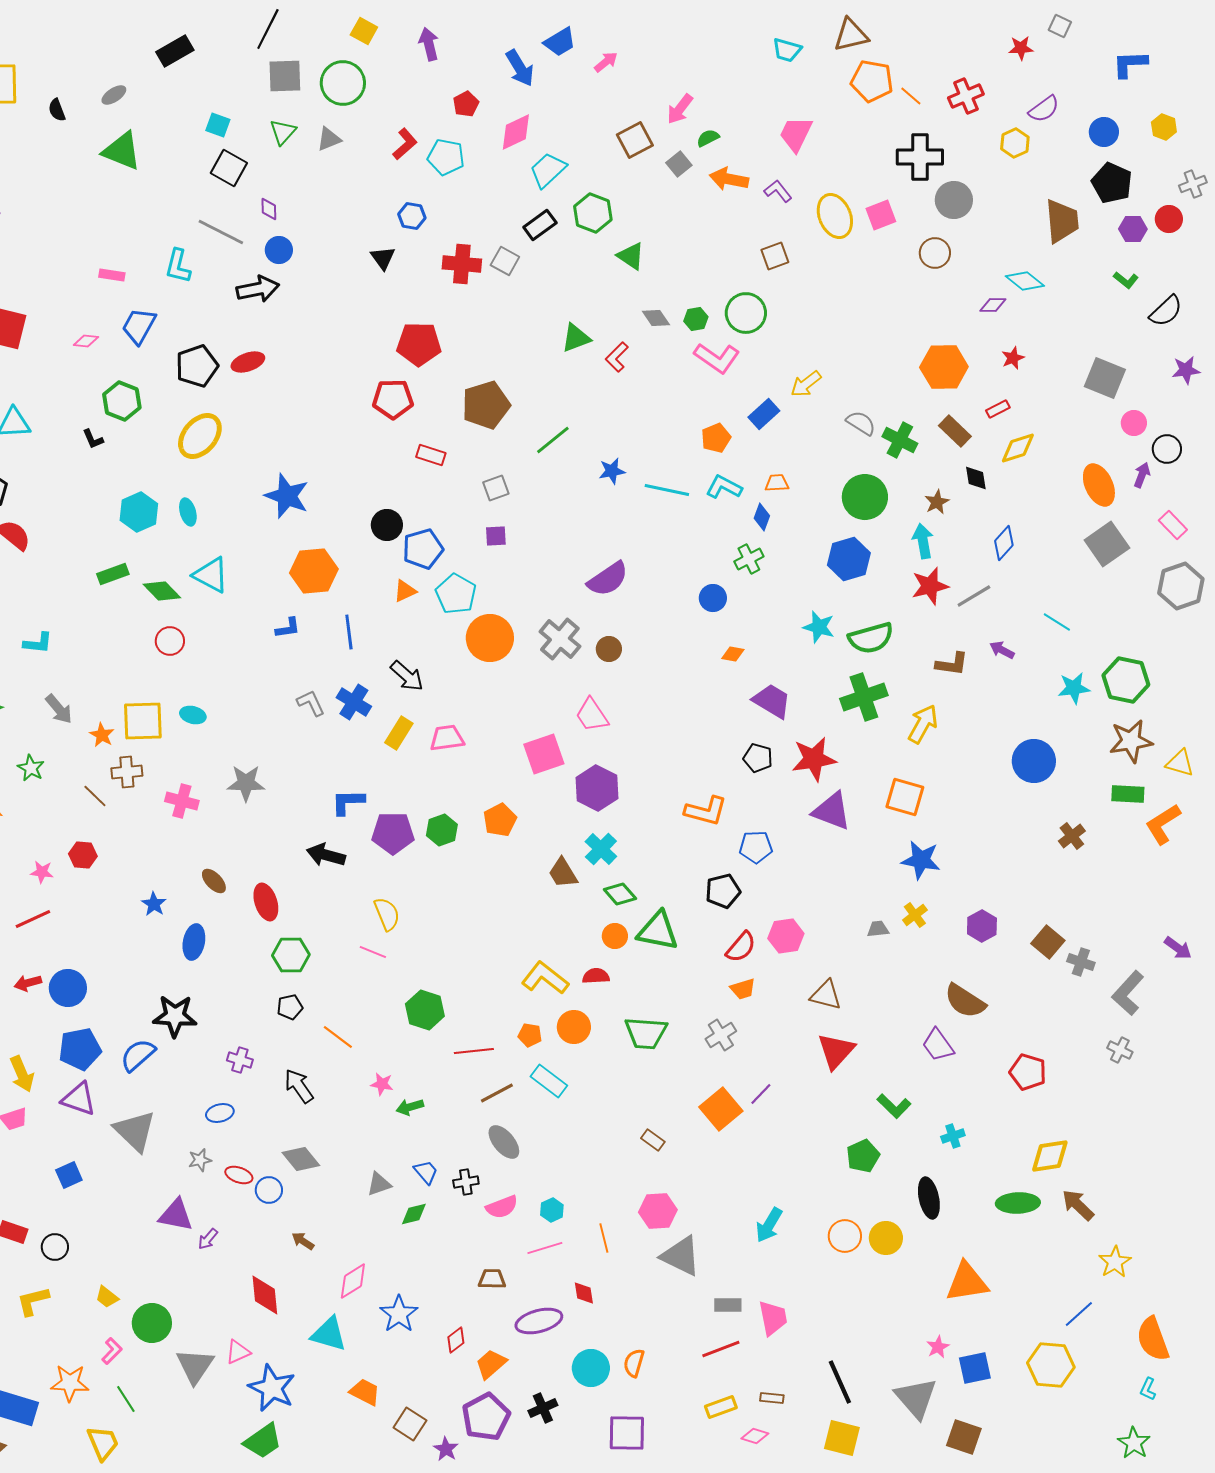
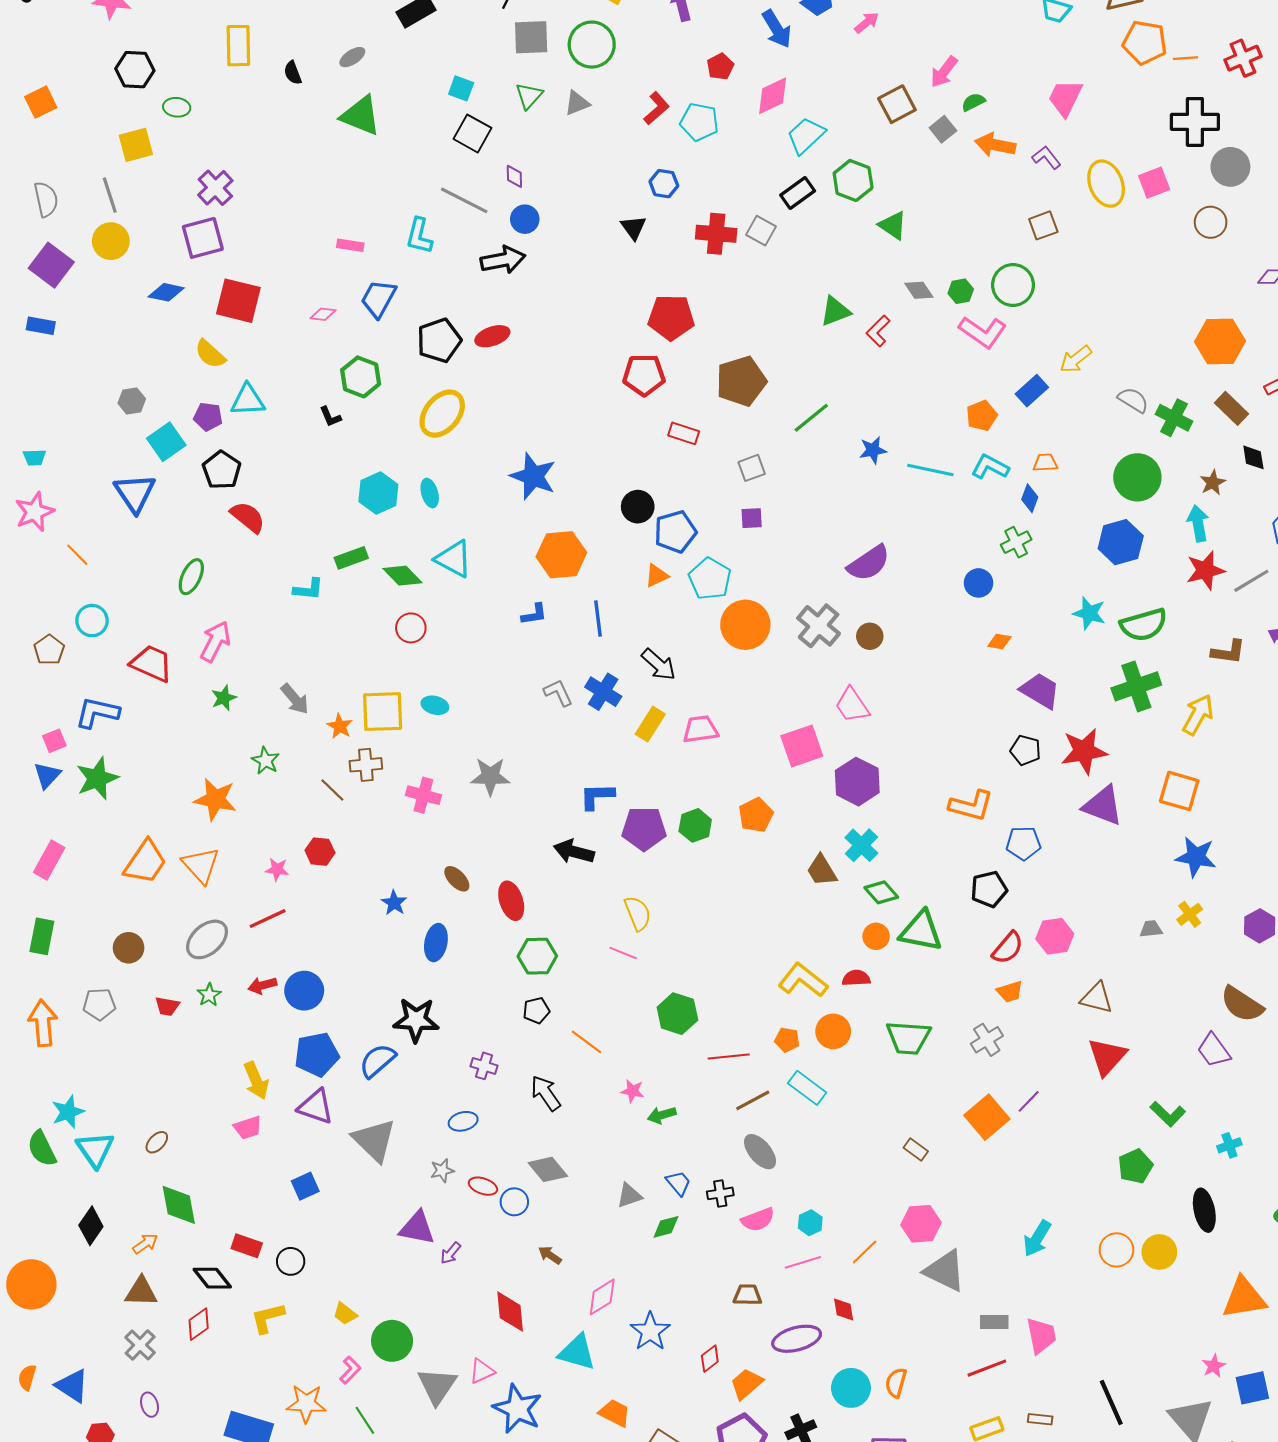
orange line: (911, 96) -> (1185, 58), turned -45
cyan L-shape: (38, 643) -> (308, 589), moved
orange line: (604, 1238) -> (865, 1252), turned 60

